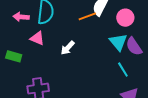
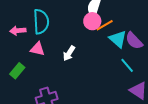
orange line: (87, 16) -> (105, 25), moved
pink circle: (125, 18) -> (92, 21), moved
green rectangle: (14, 56) -> (17, 71), turned -56

